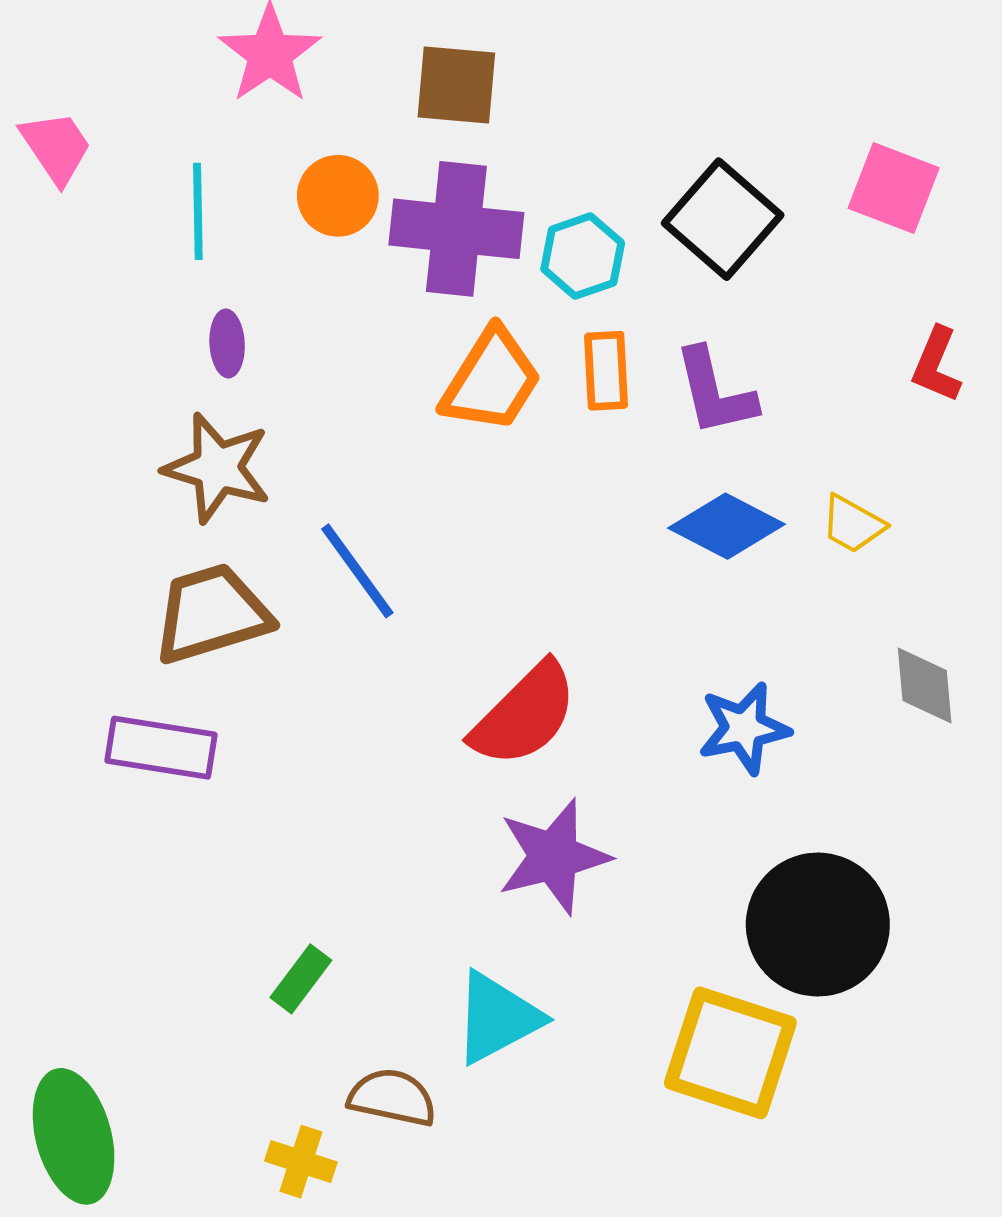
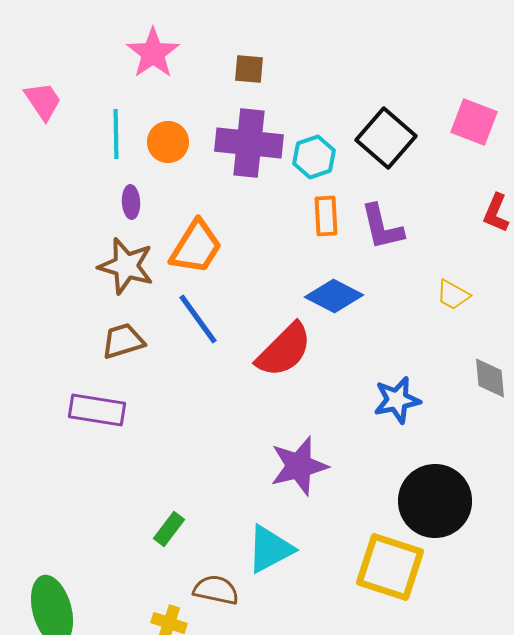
brown square: (456, 85) -> (249, 69), size x0.7
orange circle: (338, 196) -> (168, 142), moved
orange trapezoid: (491, 380) -> (196, 247), moved
blue diamond: (727, 526) -> (334, 296), moved
brown trapezoid: (212, 614) -> (123, 341), size x0.7
red semicircle: (524, 715) -> (284, 350), moved

